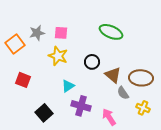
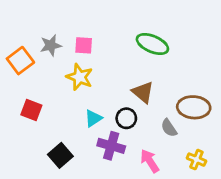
black circle: (92, 62) -> (126, 118), moved
brown triangle: (113, 75) -> (143, 92), moved
yellow cross: (143, 108) -> (196, 160), moved

